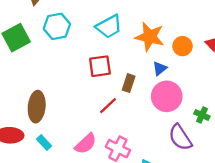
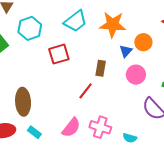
orange circle: (183, 46) -> (143, 42), moved
red square: (100, 66) -> (59, 54), moved
pink circle: (167, 96) -> (136, 75), size x0.7

